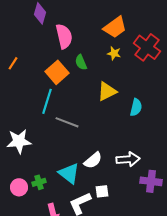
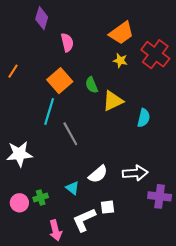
pink semicircle: (64, 36) -> (67, 42), size x0.7
green semicircle: (81, 62) -> (92, 85), moved
gray line: (67, 122) -> (70, 134), turned 40
cyan triangle: (69, 173) -> (72, 188), size x0.6

